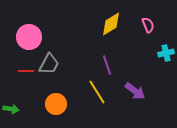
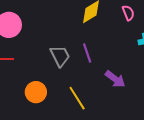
gray trapezoid: (49, 64) -> (60, 56), moved, turned -55
yellow line: (97, 92) -> (77, 98), moved

